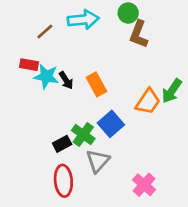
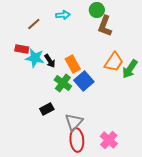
cyan arrow: (83, 20) -> (63, 15), size x0.6
orange trapezoid: (148, 102) -> (114, 62), moved
blue square: (111, 124) -> (84, 81), moved
green cross: (83, 135) -> (63, 83), moved
red ellipse: (63, 181) -> (77, 140), moved

